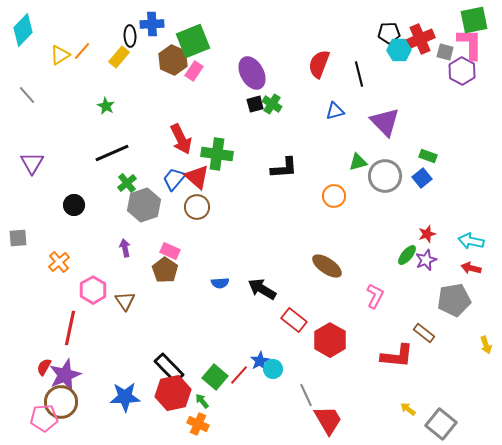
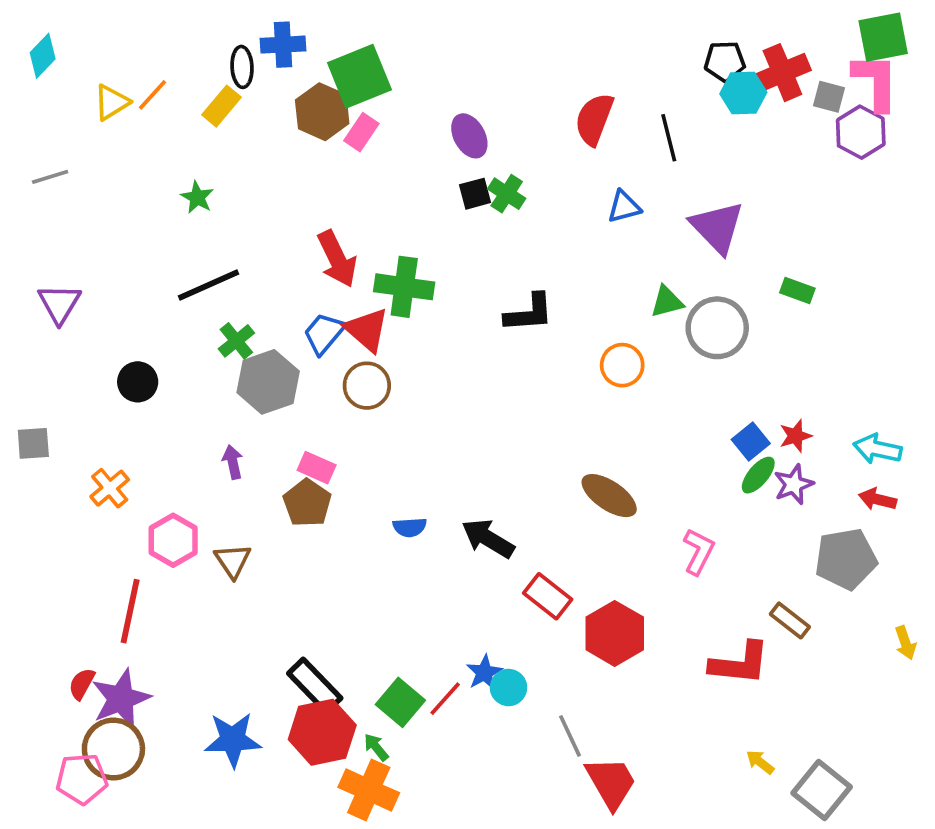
cyan diamond: (23, 30) -> (43, 56), size x0.7
purple ellipse: (252, 73) -> (469, 136), size x0.7
gray line: (27, 95) -> (50, 177), turned -66
blue square: (422, 178) -> (751, 442), moved
orange cross: (198, 424) -> (369, 790), size x1.4

